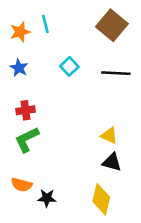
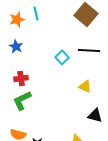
cyan square: (69, 66) -> (62, 57), moved
yellow triangle: (109, 136) -> (85, 86), moved
black triangle: (112, 162) -> (95, 115), moved

